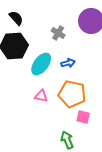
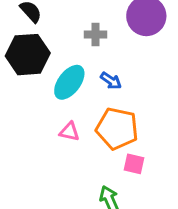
gray cross: (58, 33) -> (96, 35), turned -32
blue arrow: (68, 63) -> (111, 81), turned 48

